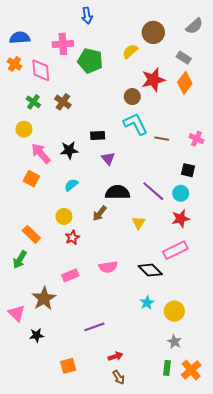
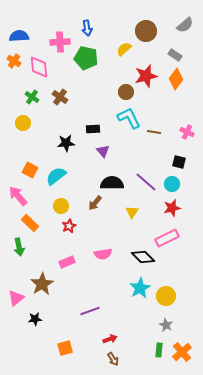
blue arrow: (87, 16) -> (87, 28), moved
pink arrow: (41, 153) -> (18, 196), moved
cyan semicircle: (71, 185) -> (56, 176), moved, size x1.5
green arrow: (20, 260) -> (19, 247), turned -42
cyan star: (147, 303) -> (140, 288), size x1.5
pink triangle: (17, 313) -> (16, 298), turned 36

